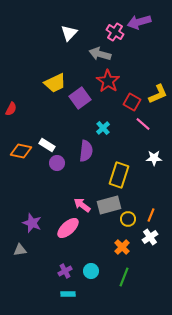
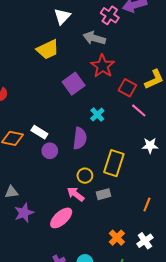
yellow trapezoid: (55, 83) -> (48, 49), moved
gray rectangle: (109, 205) -> (104, 194), size x0.6
yellow circle: (128, 219) -> (85, 176), moved
purple star: (32, 223) -> (24, 213), turned 30
white cross: (150, 237) -> (145, 241), moved
gray triangle: (20, 250) -> (12, 192), moved

